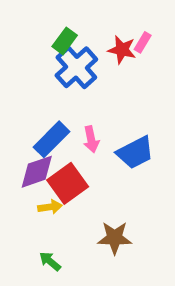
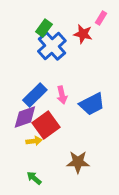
pink rectangle: (143, 42) -> (101, 18), moved

